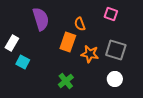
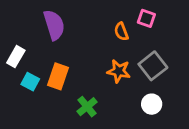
orange semicircle: (80, 24) -> (121, 32), moved
orange rectangle: (68, 42) -> (58, 76), moved
gray square: (116, 50) -> (153, 66), turned 35

